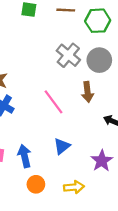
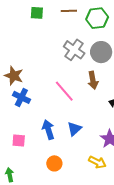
blue arrow: (24, 156) -> (48, 130), moved
yellow arrow: (74, 187) -> (97, 162), moved, turned 36

